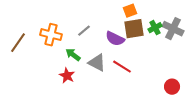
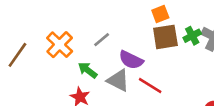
orange cross: (51, 35) -> (60, 45), turned 30
purple semicircle: (115, 39) -> (131, 60), moved

